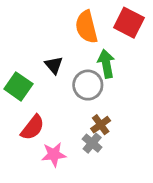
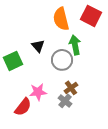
green square: (18, 86) -> (13, 61), turned 30
red semicircle: (33, 128) -> (23, 107), moved
pink star: (54, 154) -> (38, 92), moved

